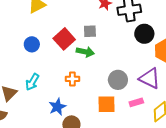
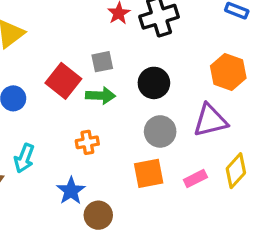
black circle: (144, 34) -> (154, 83), moved
purple triangle: (150, 78) -> (210, 120), turned -30
pink rectangle: (136, 102) -> (195, 179), moved

